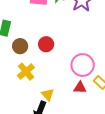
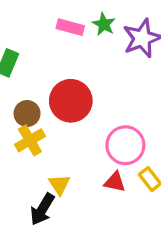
red circle: (46, 44) -> (71, 101), size x1.6
brown circle: (20, 46) -> (27, 114), moved

